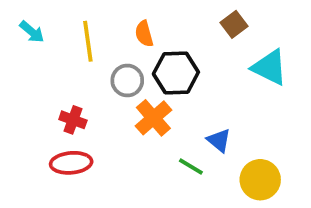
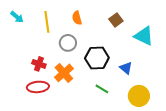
brown square: (234, 24) -> (116, 20), moved
black hexagon: (176, 73) -> (97, 58), moved
orange cross: (153, 118) -> (64, 73), moved
blue triangle: (219, 140) -> (126, 68), moved

